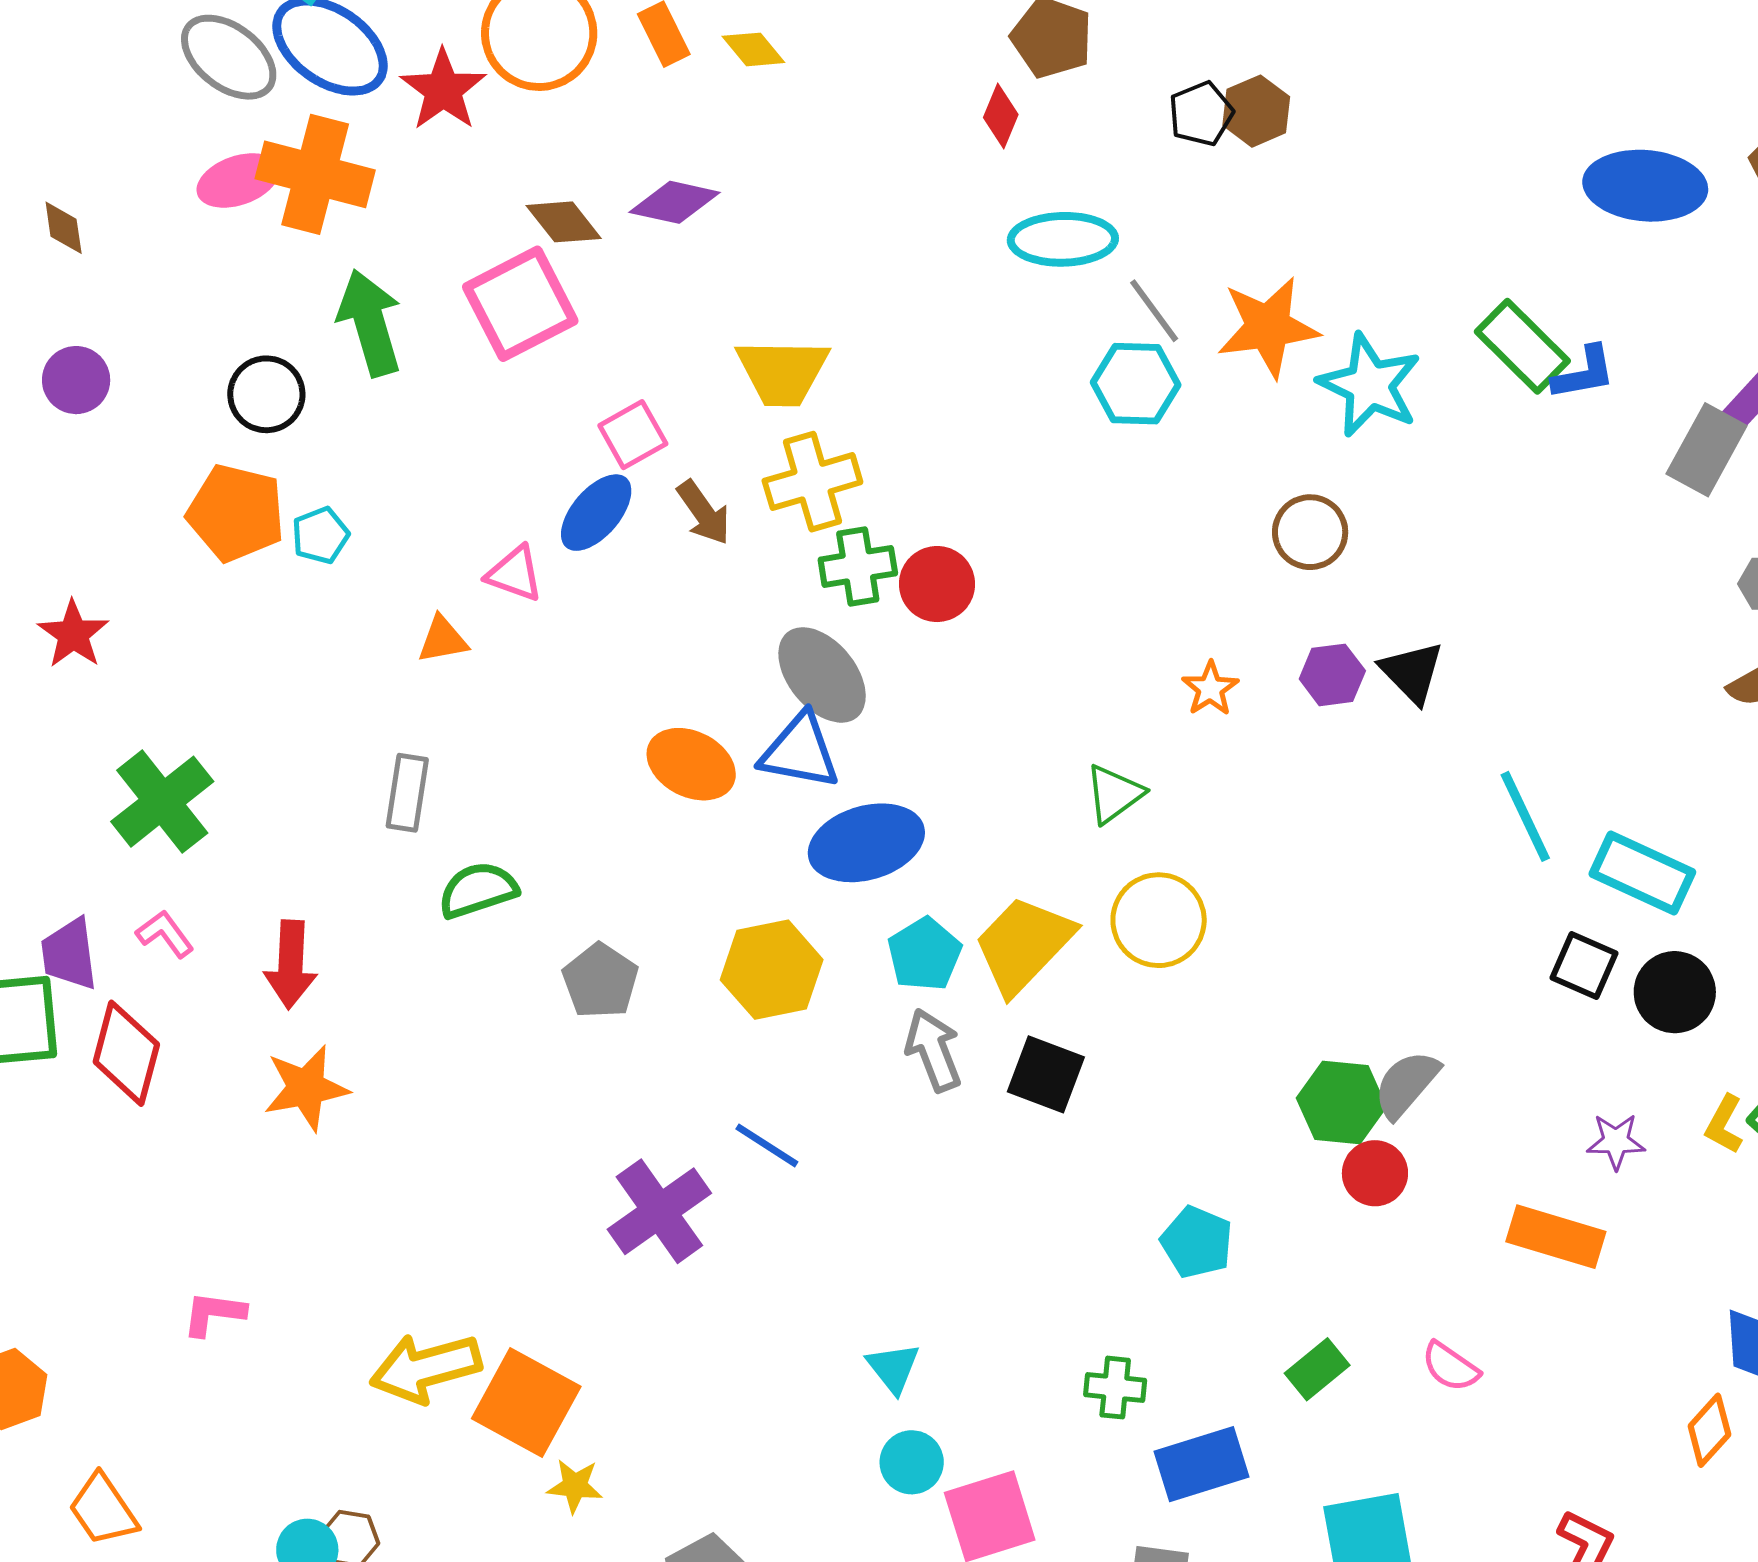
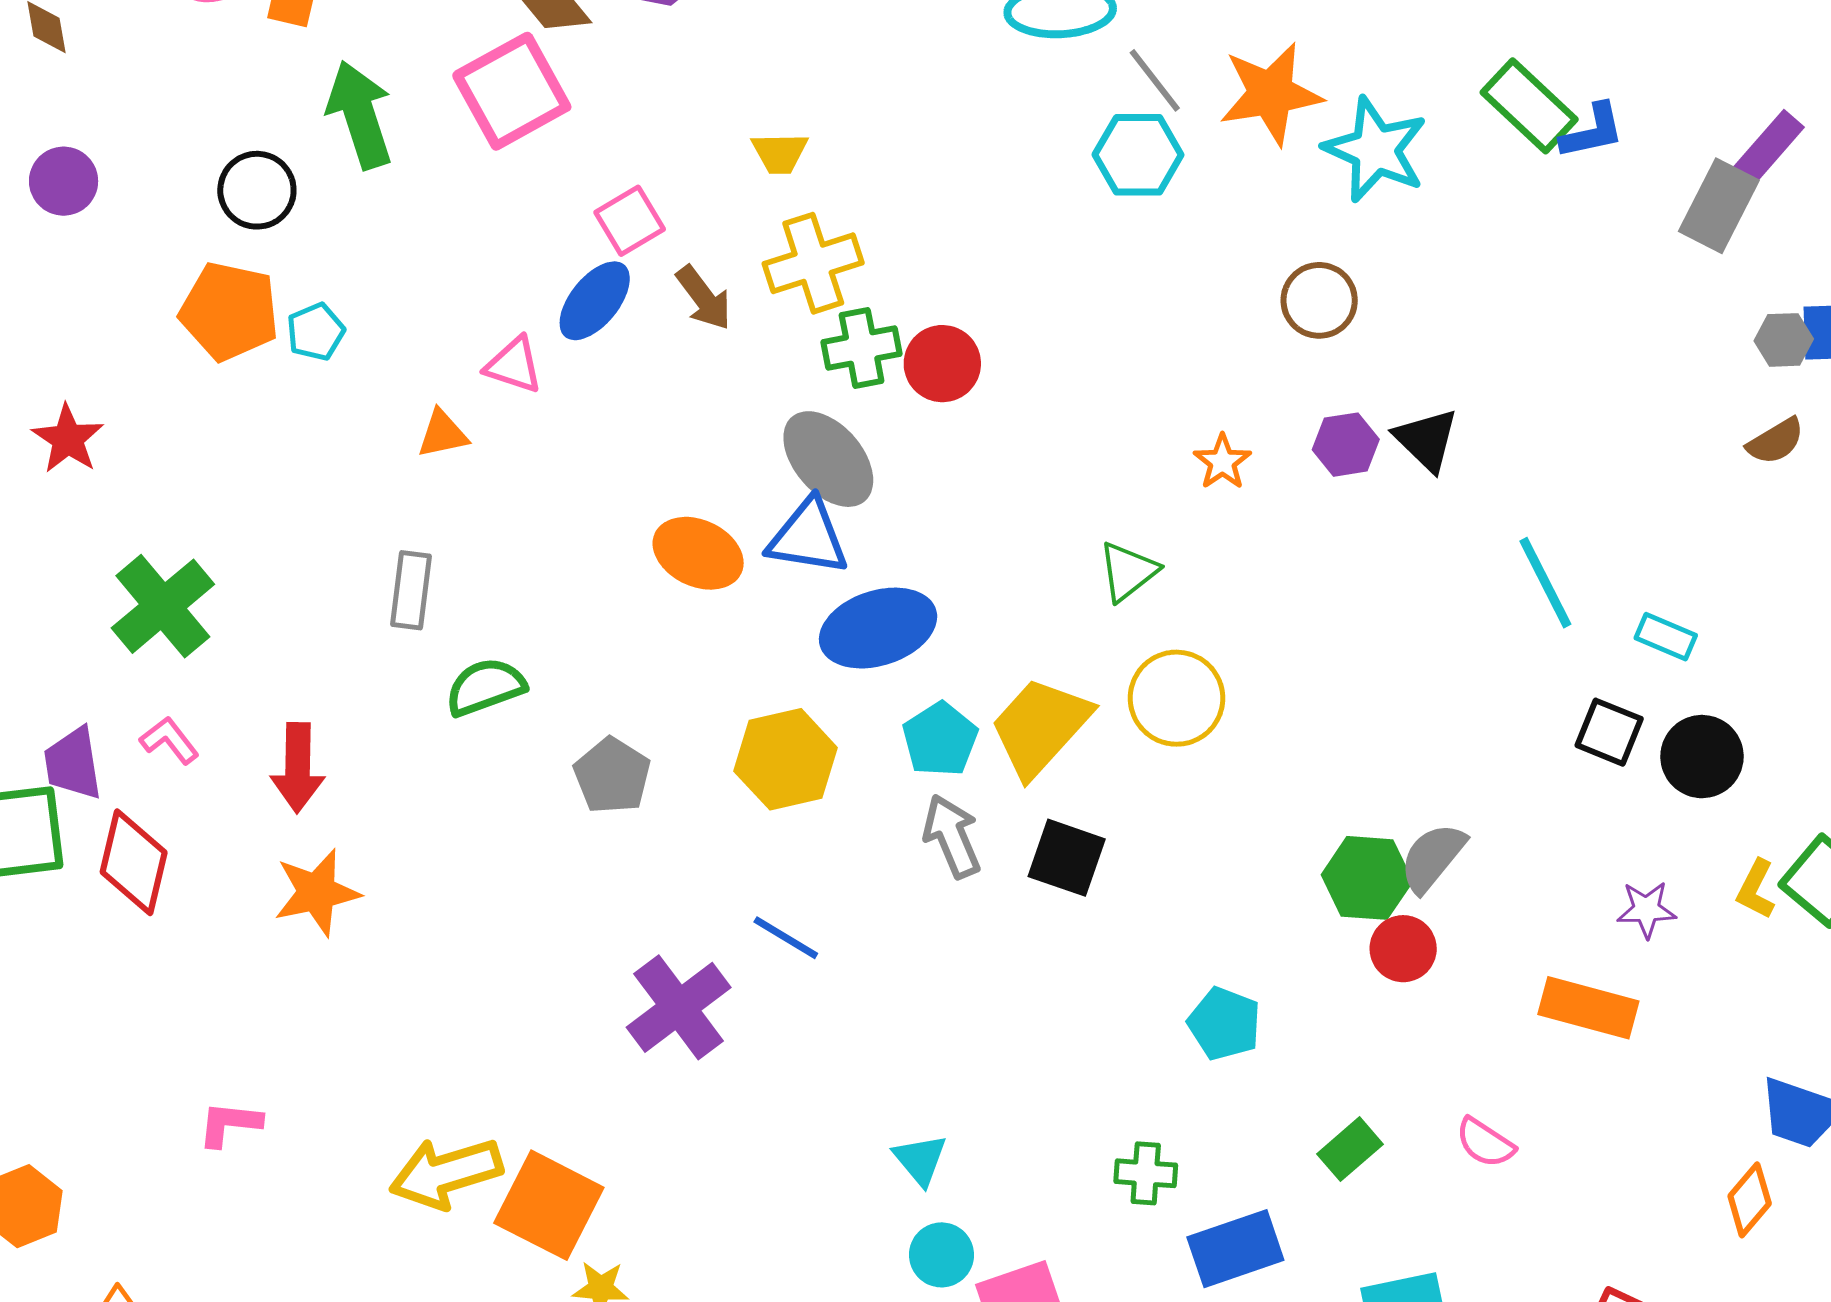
yellow trapezoid: (783, 372) -> (780, 153), size x0.6
cyan rectangle: (1642, 873) -> (1666, 637), size x0.6

